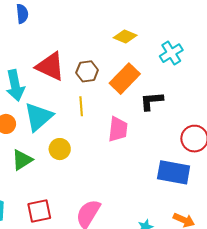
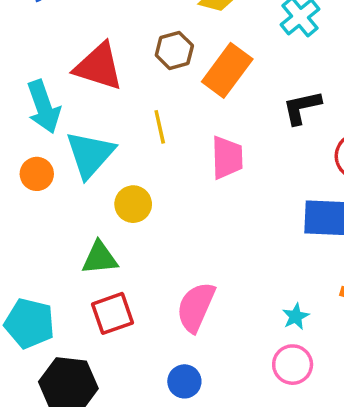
brown hexagon: (87, 71) -> (174, 50), moved
black L-shape: (152, 101) -> (302, 107), moved
green triangle: (22, 160) -> (100, 258), moved, turned 35

